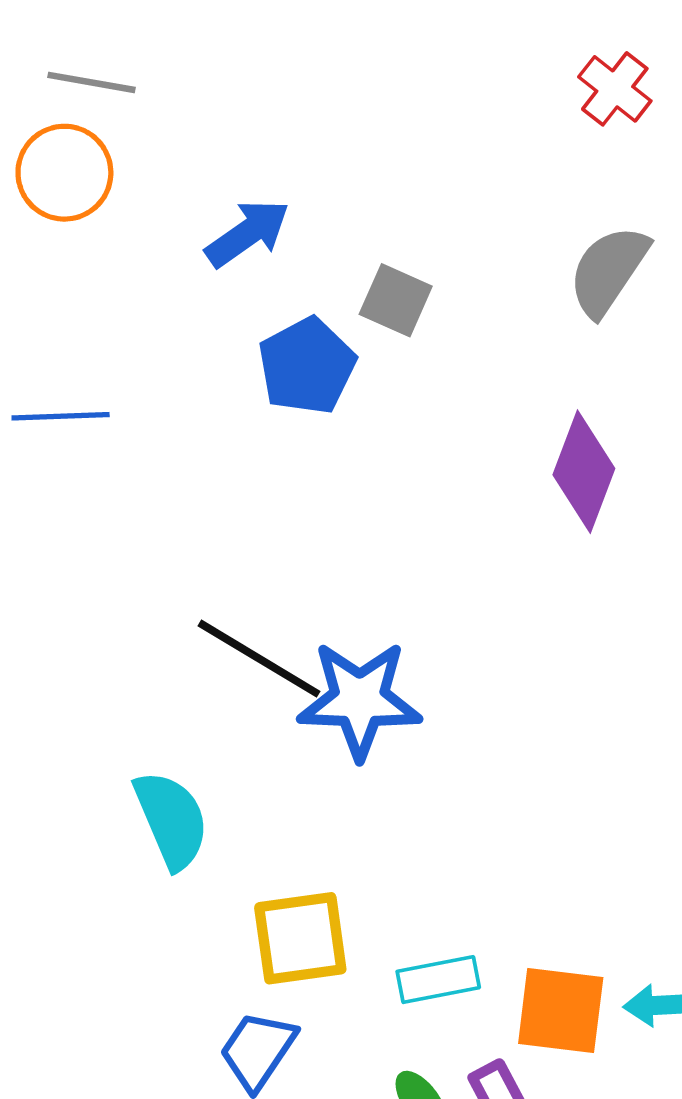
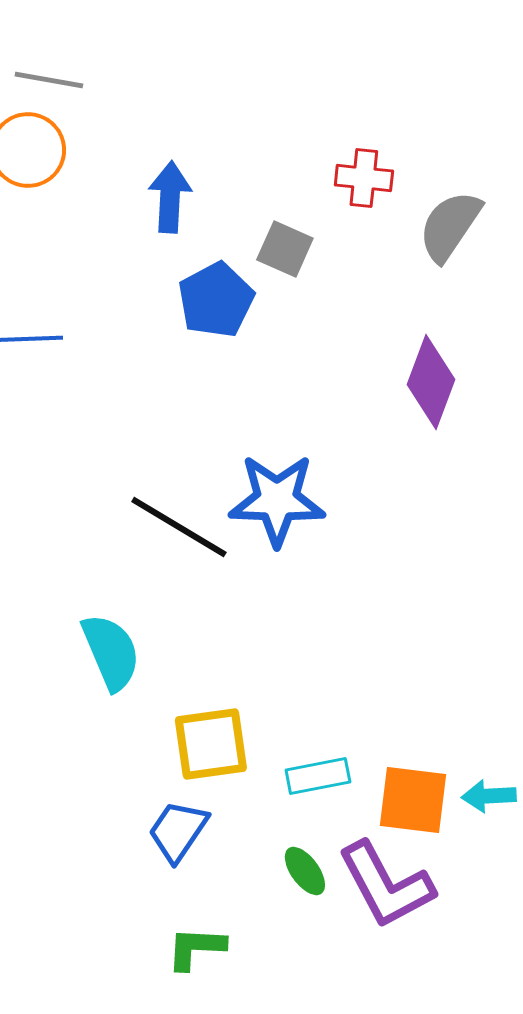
red cross: (615, 89) -> (364, 178), moved, turned -32
blue arrow: (247, 233) -> (170, 197), turned -52
blue star: (360, 700) -> (277, 500), moved

